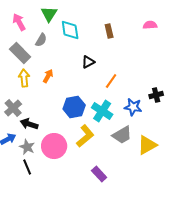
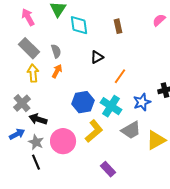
pink semicircle: (150, 25) -> (159, 20), turned -40
gray semicircle: (41, 40) -> (56, 51), moved, turned -48
blue star: (133, 107) -> (142, 102), turned -30

